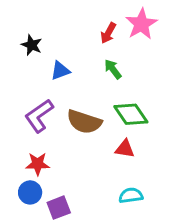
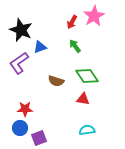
black star: (32, 45) -> (21, 30), size x1.6
purple L-shape: (39, 116) -> (19, 63), moved
brown semicircle: (84, 122) -> (56, 81), size x0.7

